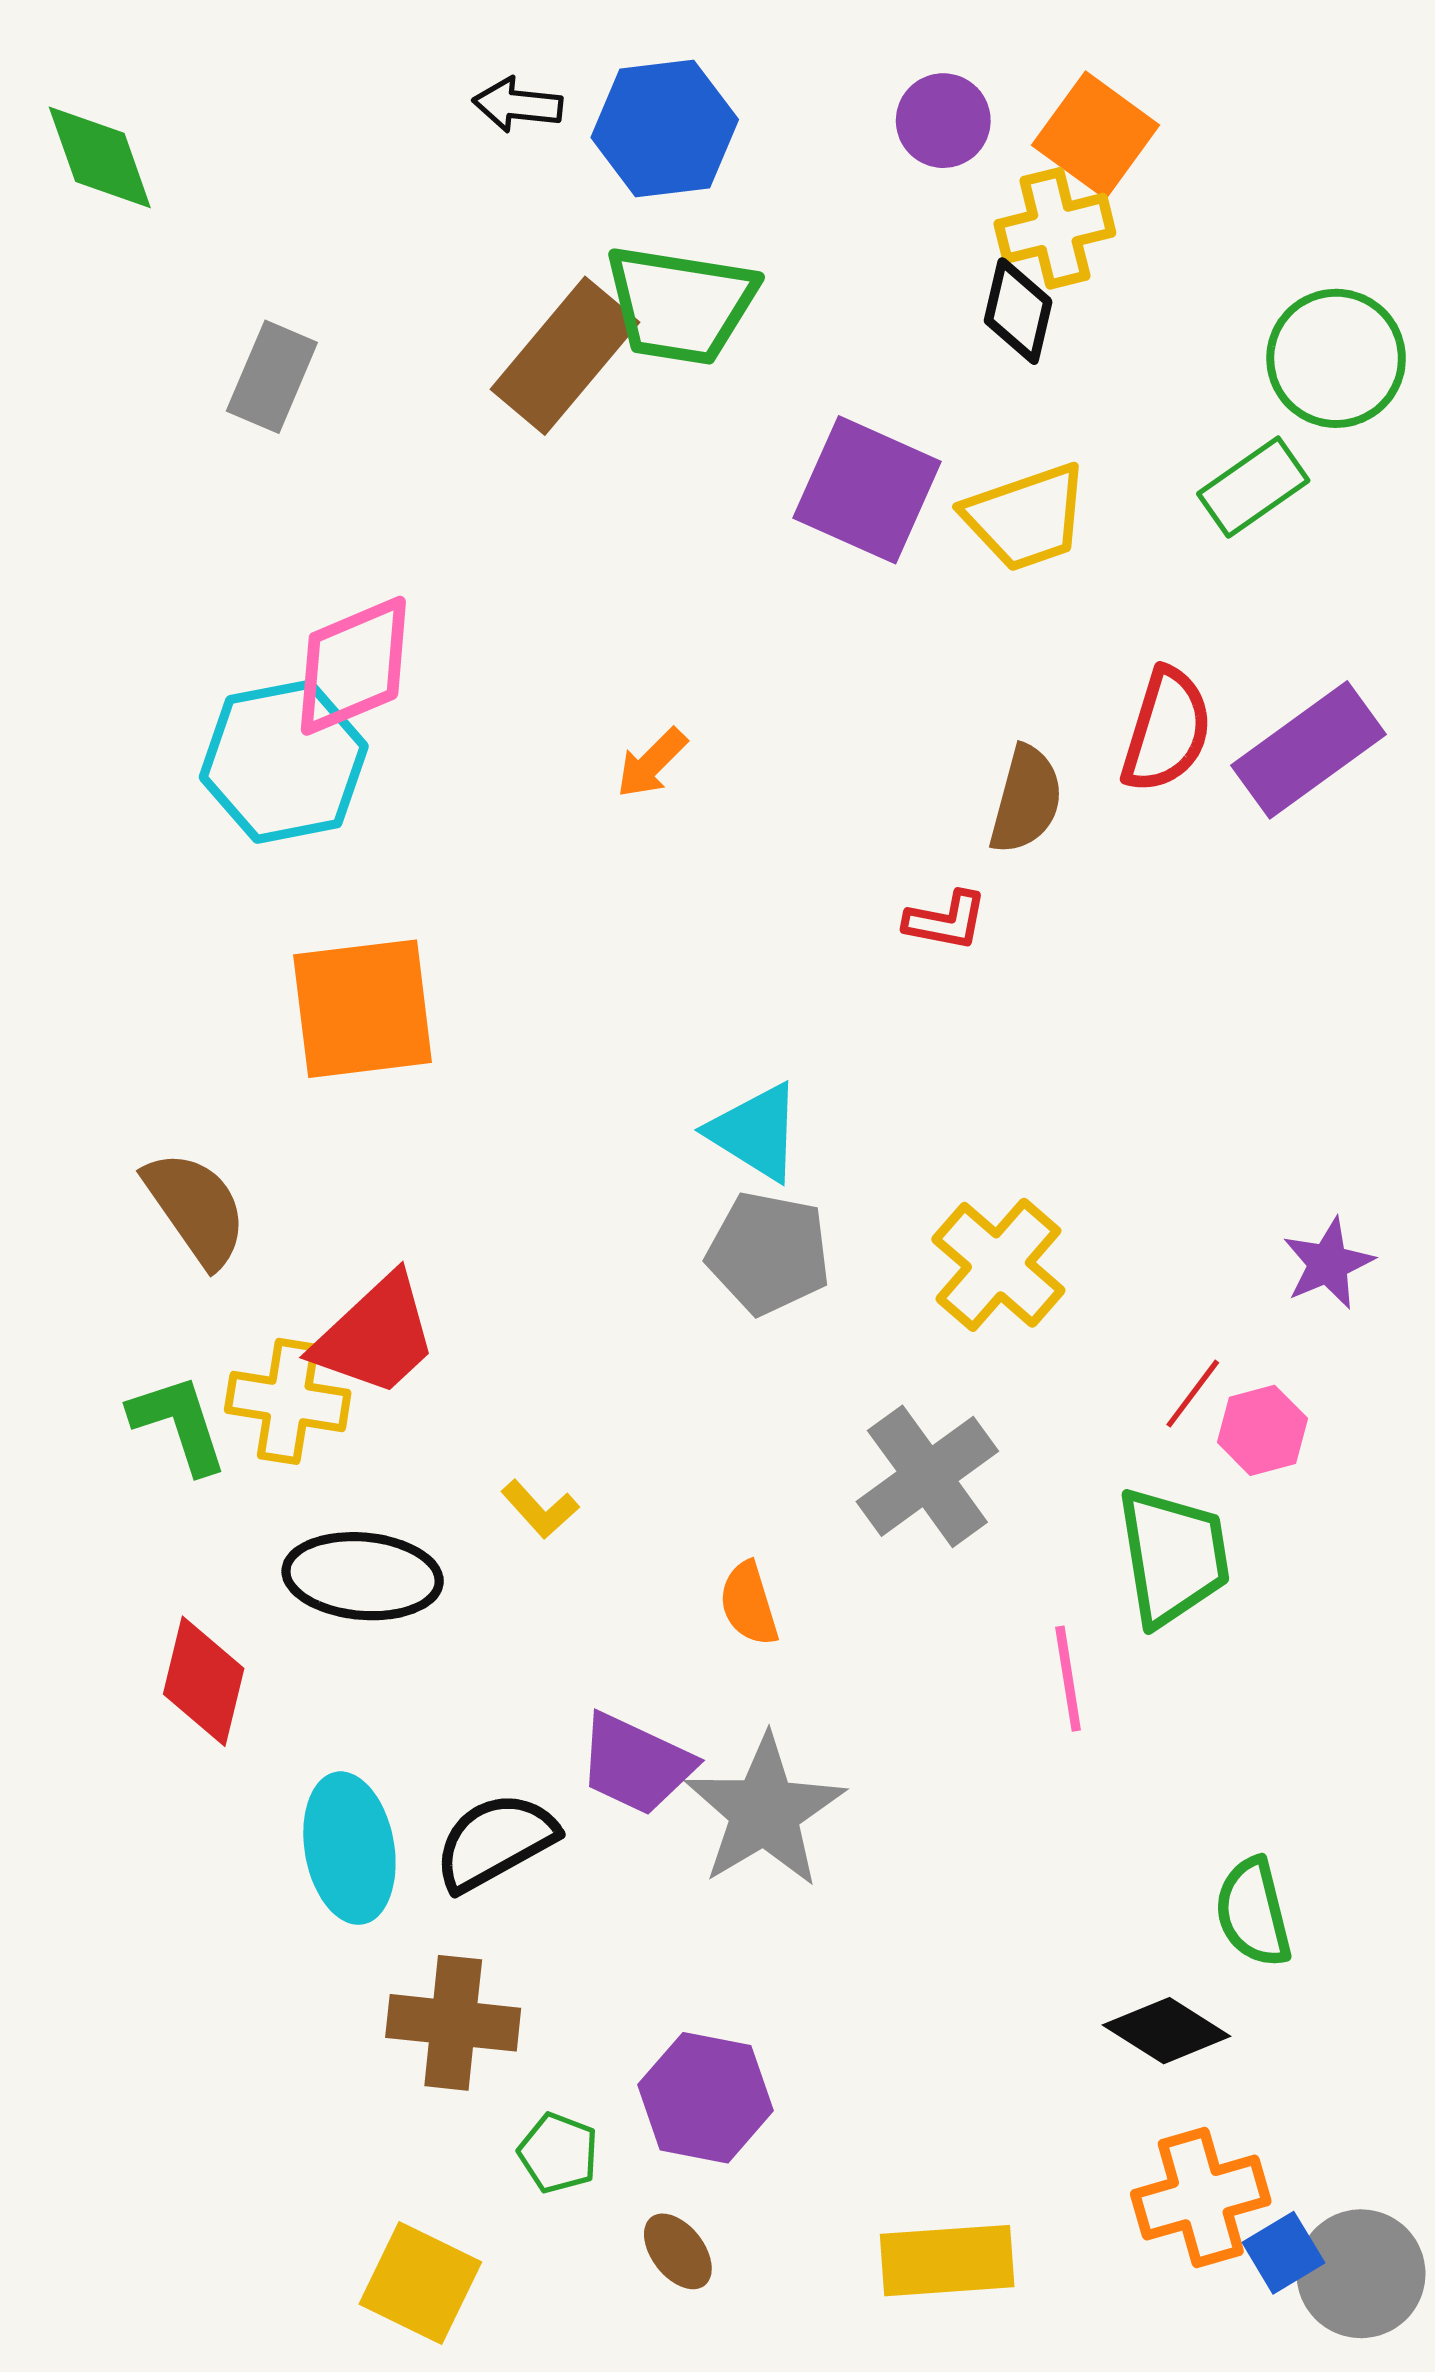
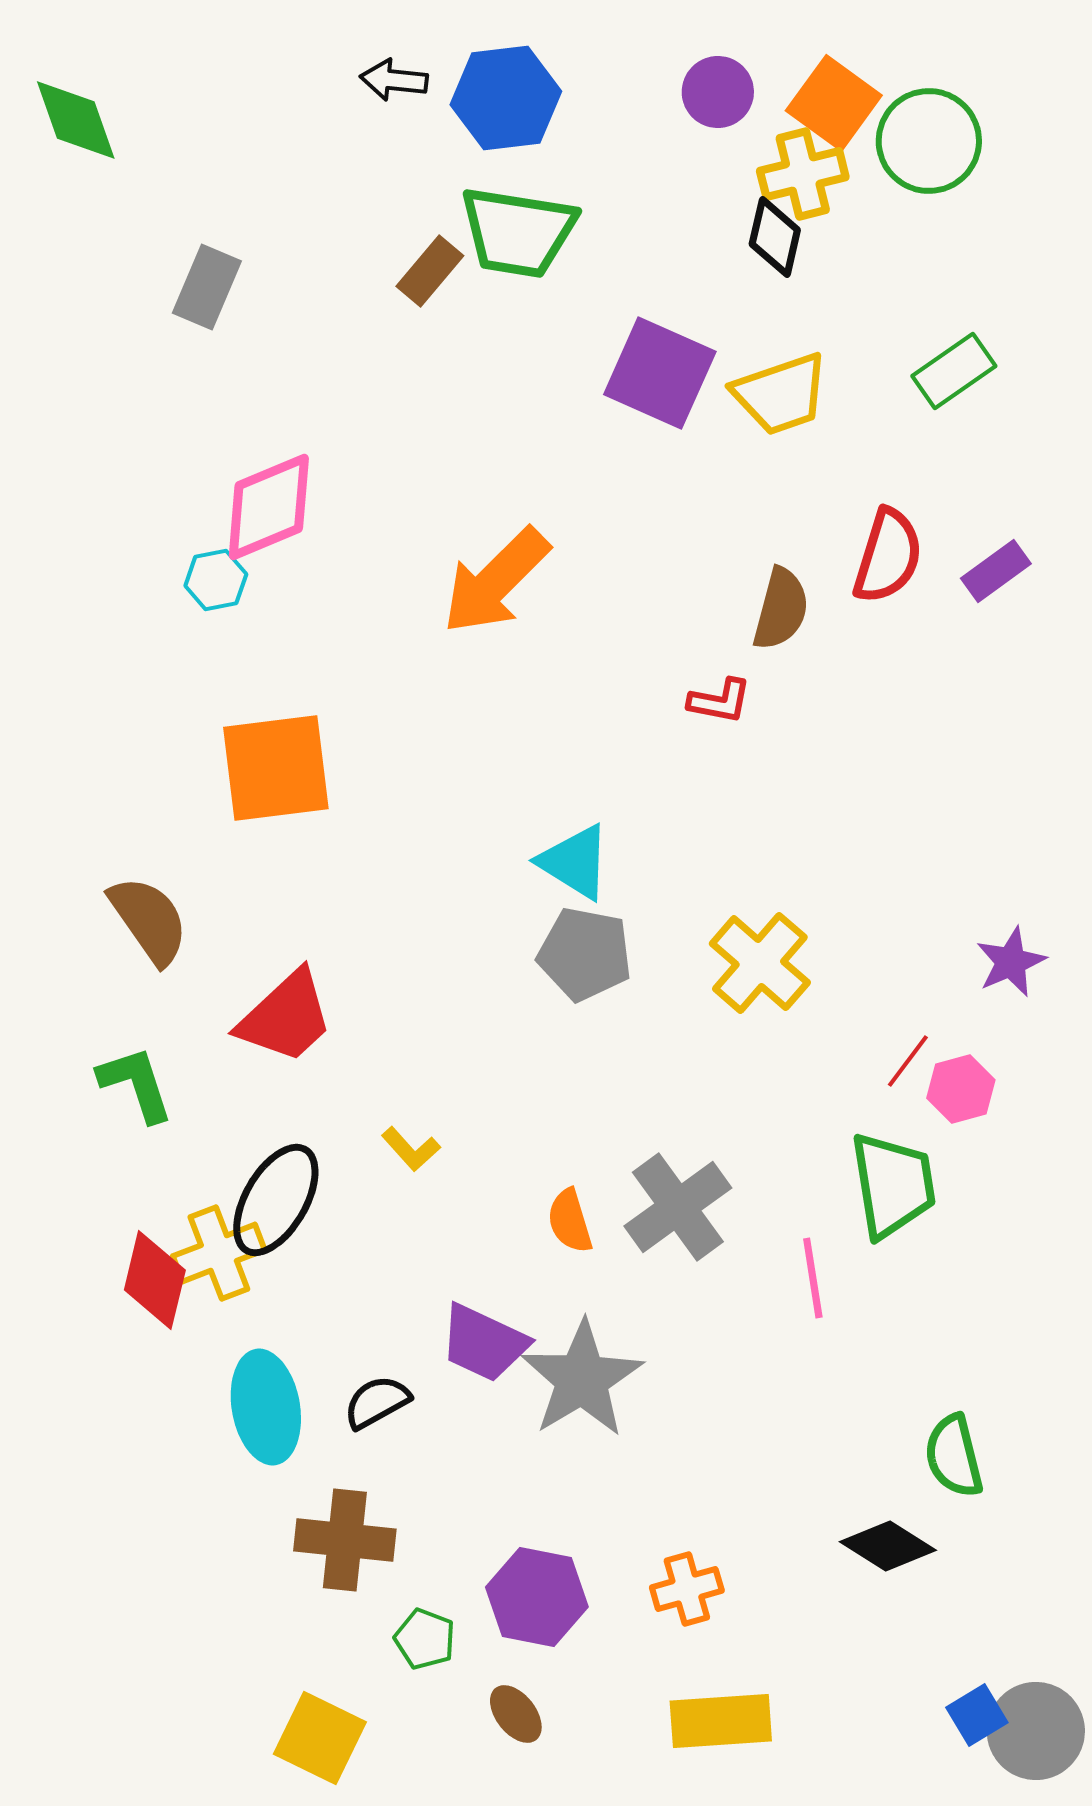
brown rectangle: (565, 356) -> (430, 271), size x0.6
green circle: (1336, 358) -> (929, 141), moved
purple rectangle: (1308, 750) -> (996, 571), size x0.6
cyan hexagon: (284, 762) -> (216, 580), size x0.5
orange arrow: (652, 763) -> (496, 581), size x2.0
yellow cross: (288, 1401) -> (219, 1253), moved, turned -30
gray cross: (927, 1476) -> (678, 1207), moved
black ellipse: (363, 1576) -> (276, 1200), turned -65
black semicircle: (495, 1842) -> (377, 1402), size x0.7
orange cross: (1201, 2198) -> (687, 1589), moved, size x0.7

